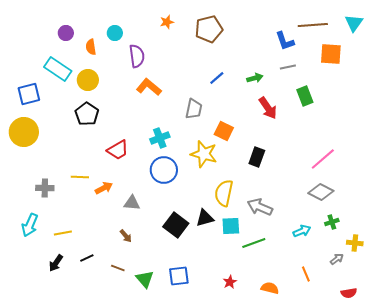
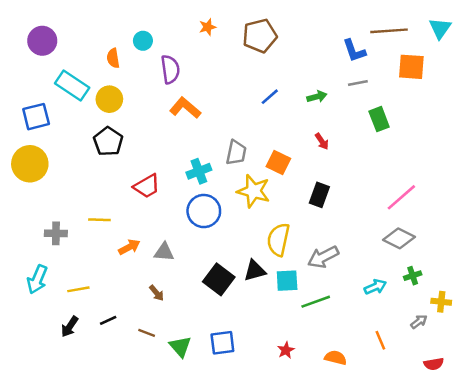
purple circle: (66, 33) -> (42, 41), moved, size x1.5
red arrow: (268, 108) -> (322, 141), moved, size x0.6
gray trapezoid: (194, 109) -> (236, 153), moved
orange arrow: (104, 188) -> (129, 247), moved
gray arrow: (260, 207) -> (323, 257), turned -50

